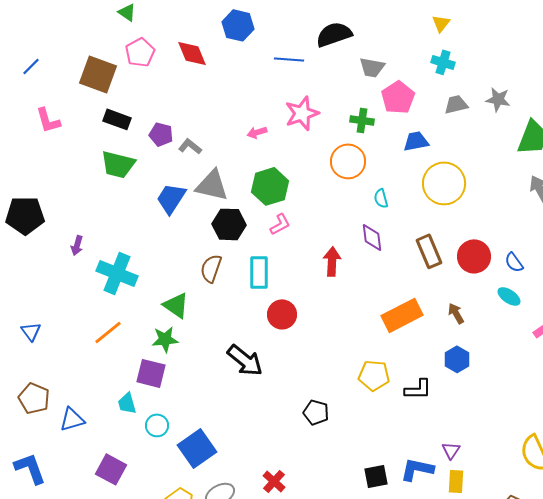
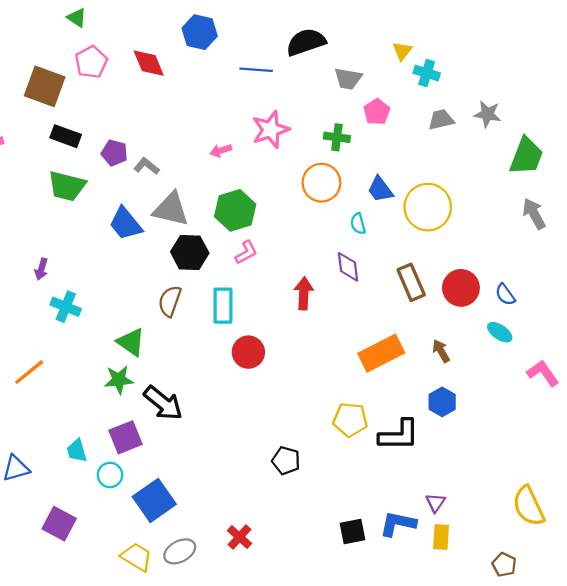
yellow triangle: (441, 23) -> (402, 51), moved
pink pentagon: (398, 97) -> (377, 112), size x0.7
blue trapezoid: (416, 141) -> (380, 189), moved, turned -116
blue trapezoid: (171, 198) -> (125, 224), turned -72
purple arrow: (77, 245) -> (41, 269), moved
cyan cross: (117, 273) -> (66, 307), size x0.7
orange line: (108, 332) -> (29, 372), moved
black arrow: (245, 360) -> (163, 403), moved
purple square: (151, 373) -> (125, 437), moved, turned -36
black L-shape: (418, 389) -> (399, 435), size x1.4

